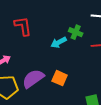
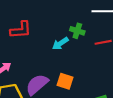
red L-shape: (23, 26) -> (21, 30), turned 100

